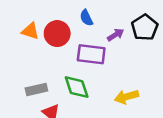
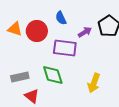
yellow arrow: (126, 97) -> (94, 83), turned -54

